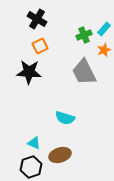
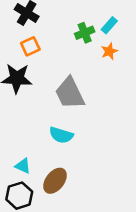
gray trapezoid: (84, 72) -> (70, 93), moved
brown ellipse: (60, 155) -> (55, 181), turned -35

